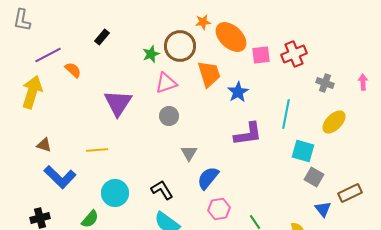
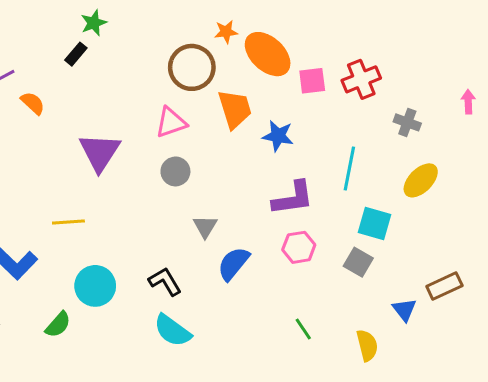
green star: (151, 54) -> (94, 23), moved
pink arrow: (363, 82) -> (468, 102), moved
blue star: (238, 92) -> (278, 136), turned -30
gray square: (314, 177) -> (358, 262), moved
pink hexagon: (219, 209) -> (299, 247), moved

